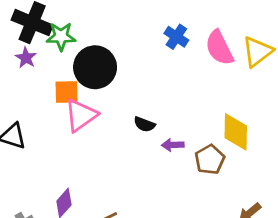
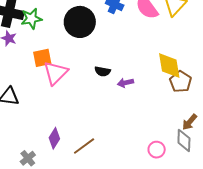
black circle: (95, 67) -> (80, 22), moved
brown pentagon: (210, 160) -> (181, 82), moved

